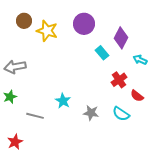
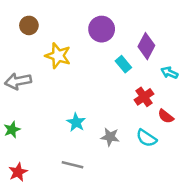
yellow star: (47, 31) -> (58, 56), moved
green star: (10, 97) -> (12, 130), moved
gray line: (35, 116) -> (73, 165), moved

